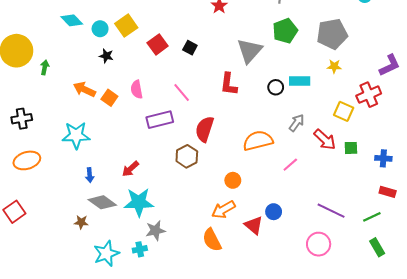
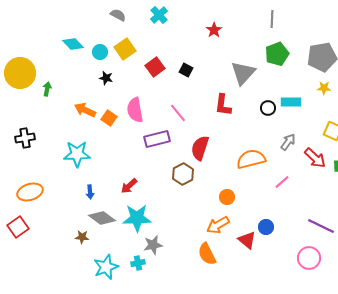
pink semicircle: (137, 89) -> (135, 110), size x1.4
orange ellipse: (27, 160) -> (30, 192), moved

